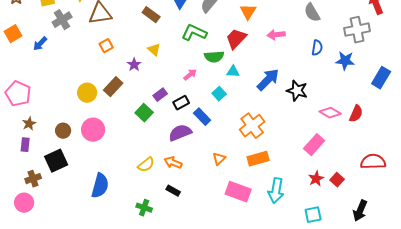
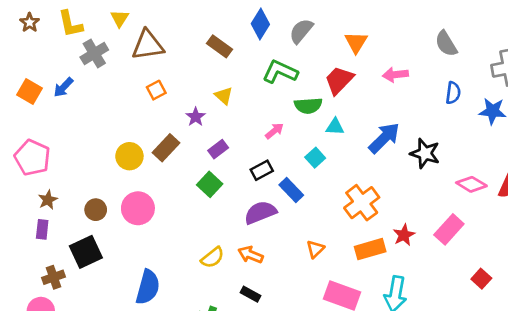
orange square: (13, 34) -> (30, 91), moved, turned -30
purple rectangle: (160, 95) -> (218, 149), moved
red star: (316, 179) -> (404, 235), moved

